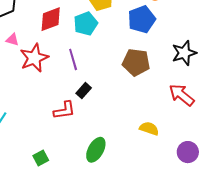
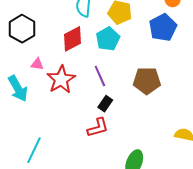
brown pentagon: (136, 62) -> (147, 81), moved
black rectangle: (84, 91) -> (105, 104), moved

